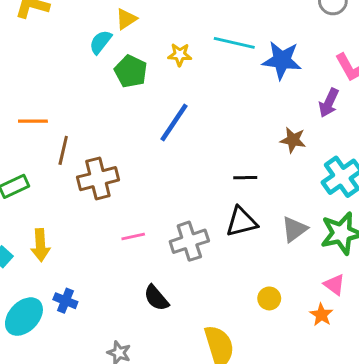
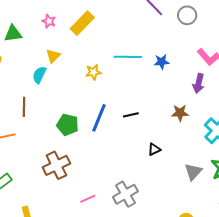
blue star: (282, 60) -> (162, 62), size x0.6
green pentagon: (131, 71) -> (68, 125), moved
brown line: (63, 150) -> (24, 107), moved
black line: (245, 178) -> (131, 115), moved
black triangle: (241, 222) -> (154, 149), moved, size x0.6

